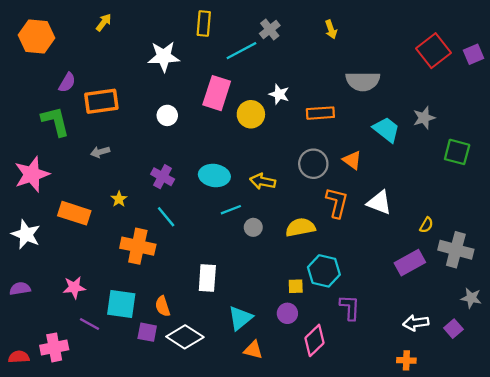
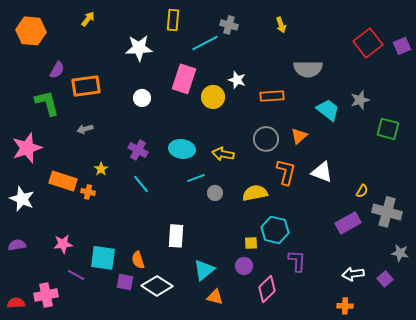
gray cross: (270, 29) -> (229, 25), turned -36
orange triangle: (352, 160) -> (299, 136), turned 42
orange cross: (138, 246) -> (88, 192), moved, size x0.5

